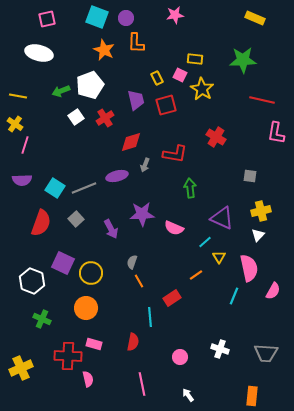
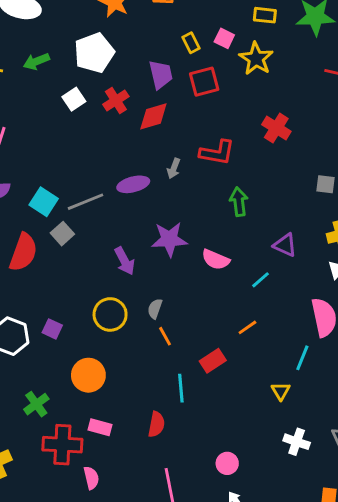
yellow rectangle: (195, 59) -> (265, 15), moved
green arrow: (61, 91) -> (36, 61), moved
red diamond: (131, 142) -> (153, 116), moved
purple triangle: (222, 218) -> (285, 245), size x0.7
gray square: (76, 219) -> (62, 234), moved
yellow triangle: (219, 257) -> (281, 391), moved
purple square: (63, 263) -> (52, 329), moved, size x0.6
yellow circle: (91, 273) -> (110, 314), moved
green cross: (42, 319) -> (36, 404), moved, turned 30
white cross: (220, 349) -> (297, 442), moved
pink circle: (180, 357) -> (227, 463), moved

